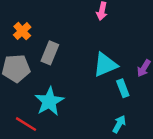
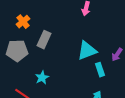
cyan star: (49, 101) -> (42, 78), size x0.6

